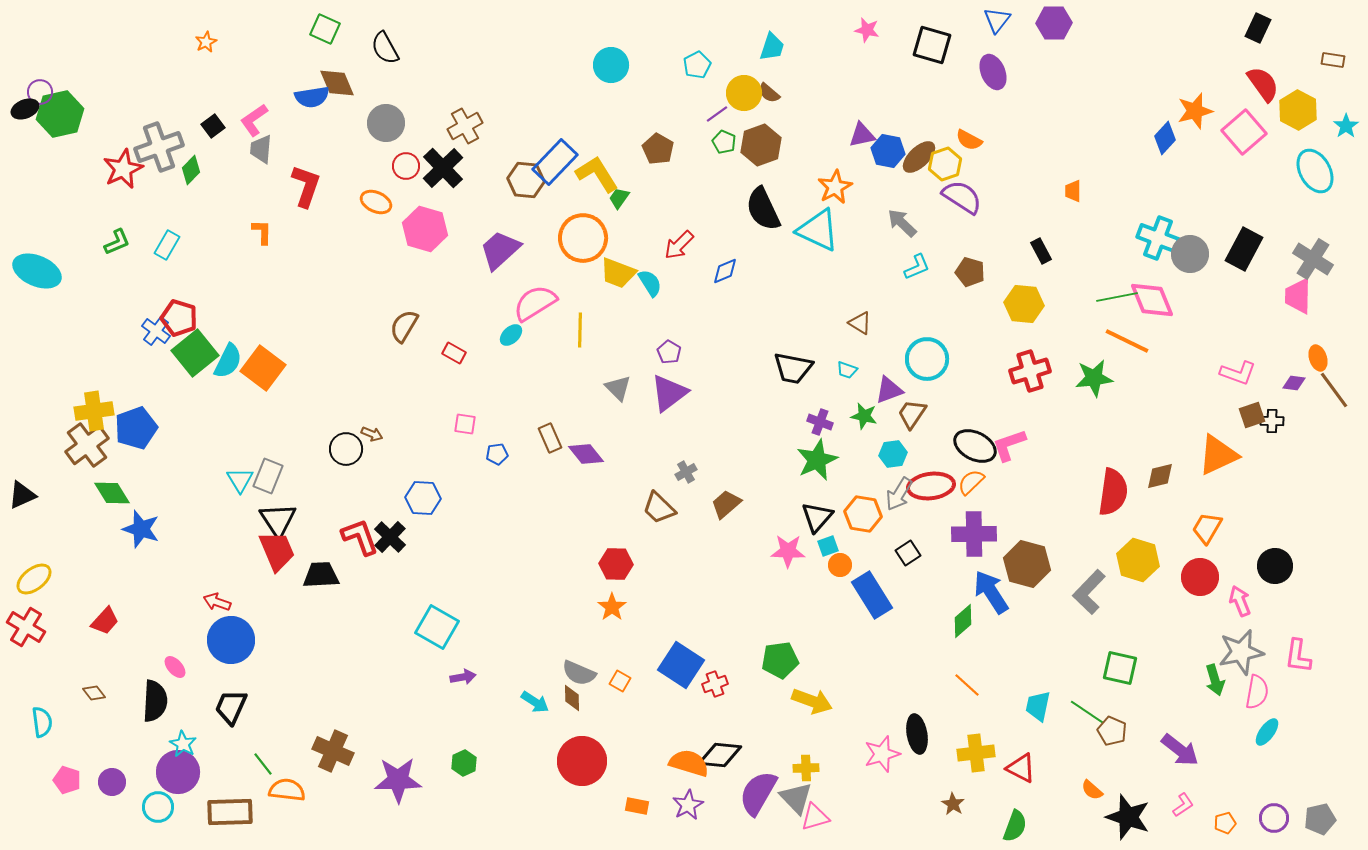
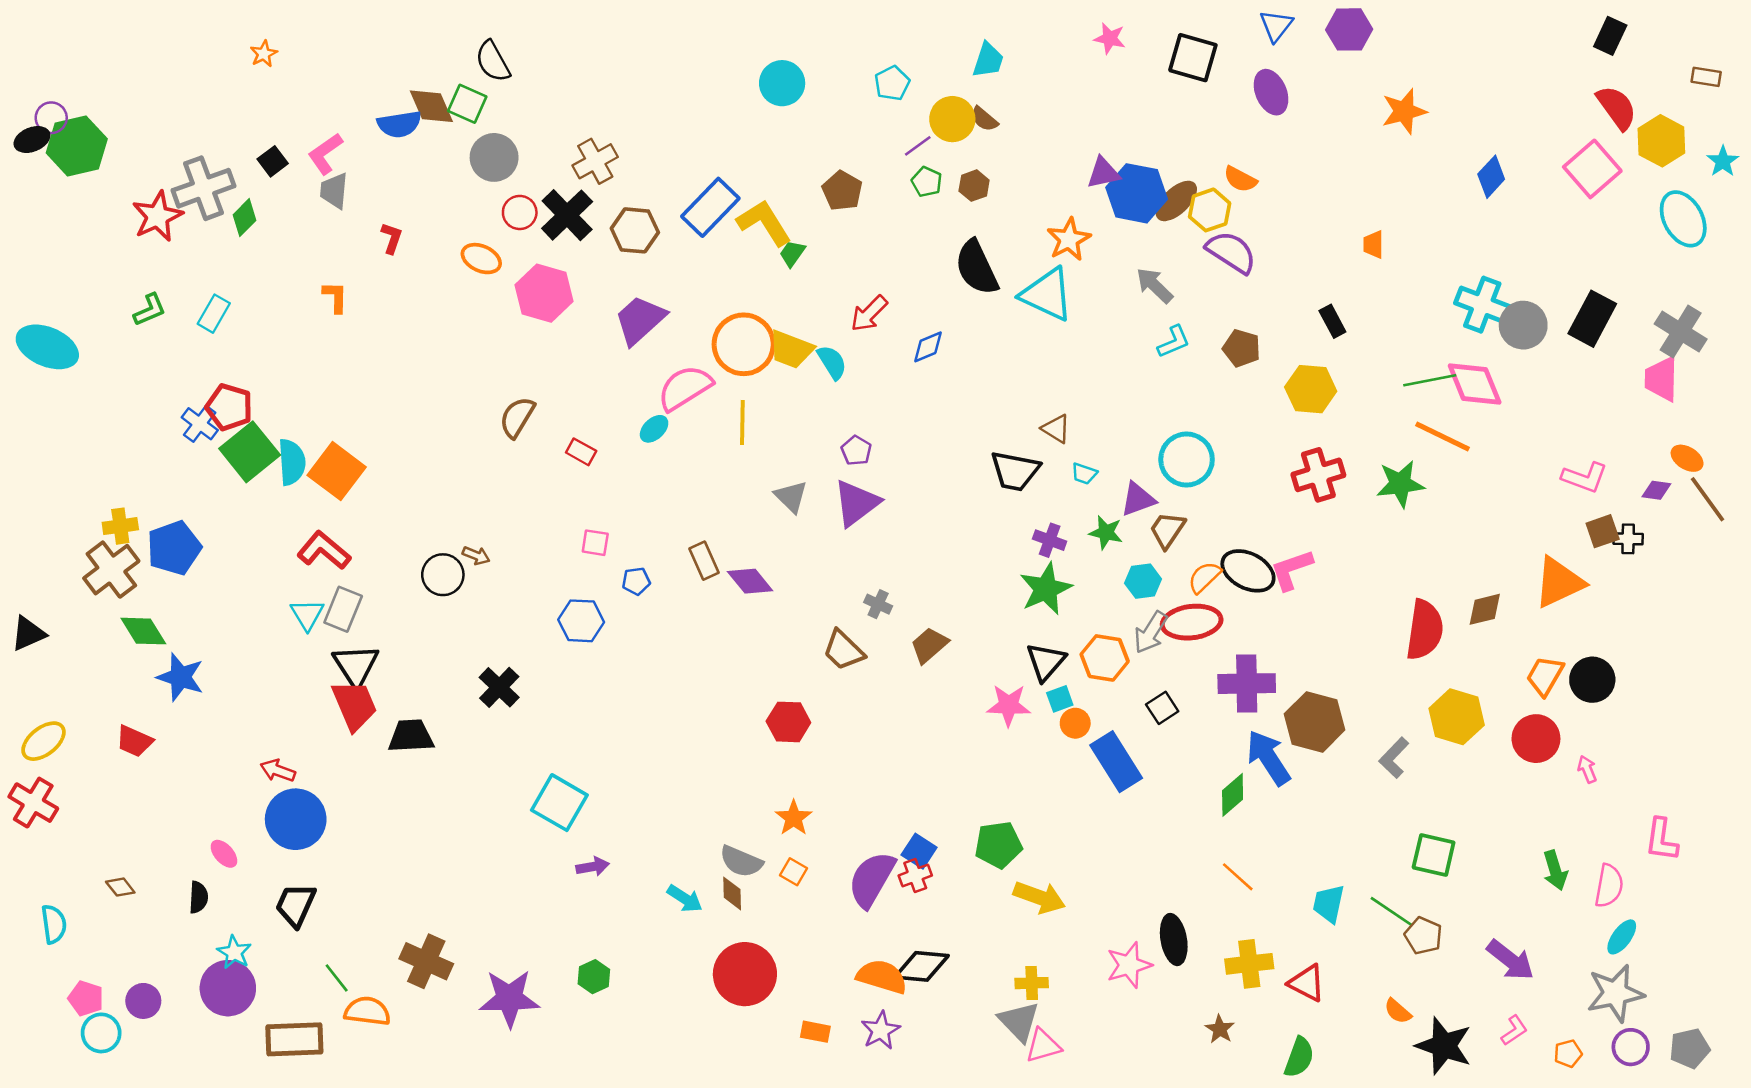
green square: (325, 29) -> (467, 104), moved
orange star: (1195, 111) -> (1404, 111), moved
brown hexagon: (761, 145) -> (974, 186), size x0.6
blue hexagon: (888, 151) -> (1137, 193), size x1.4
brown hexagon: (526, 180) -> (635, 230), moved
red L-shape: (306, 186) -> (392, 238), size x0.6
orange circle: (583, 238) -> (744, 344), moved
brown triangle: (860, 323) -> (1056, 429), moved
orange ellipse: (1318, 358) -> (1687, 458), turned -40
cyan semicircle: (228, 361) -> (292, 462), turned -30
yellow cross: (94, 411) -> (120, 526), size x0.7
gray cross: (686, 472) -> (878, 604), turned -35
orange semicircle: (971, 482) -> (1204, 577), moved
blue hexagon: (423, 498) -> (581, 621), moved
red L-shape: (360, 537) -> (324, 550), moved, turned -30
black circle: (1275, 566) -> (1592, 680), moved
gray L-shape: (1089, 592) -> (1394, 758), size x0.7
pink arrow: (1240, 601) -> (1587, 769), size x0.7
orange star: (612, 607) -> (794, 818), moved
red trapezoid: (105, 621) -> (134, 741), moved, turned 72
gray star: (1241, 652) -> (1615, 993), moved
blue square: (681, 665) -> (919, 851), moved, size x0.6
black semicircle: (155, 701) -> (198, 897), size x0.6
purple semicircle: (758, 793) -> (872, 879), moved
cyan circle: (158, 807) -> (101, 1033), moved

